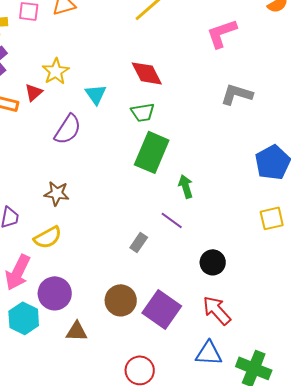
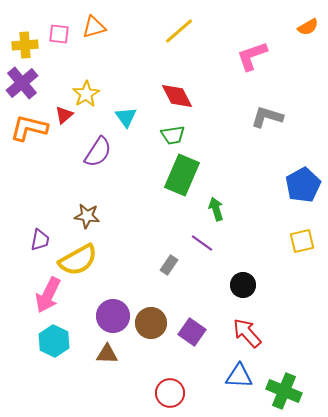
yellow semicircle: (48, 237) -> (78, 260), size x1.4
purple circle: (55, 293) -> (113, 316), moved
purple square: (162, 309) -> (192, 332), size x0.7

